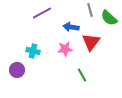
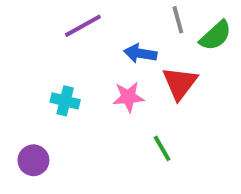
green semicircle: (109, 18) -> (215, 36), turned -84
purple circle: (17, 70) -> (33, 160), moved

